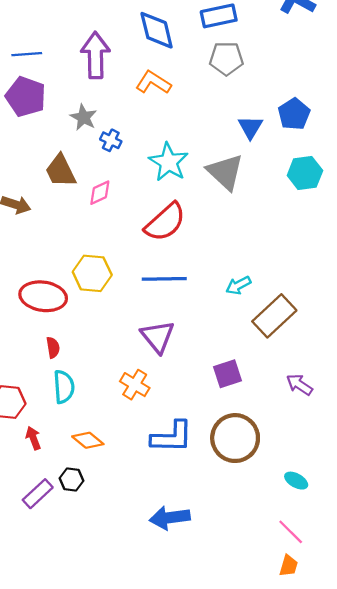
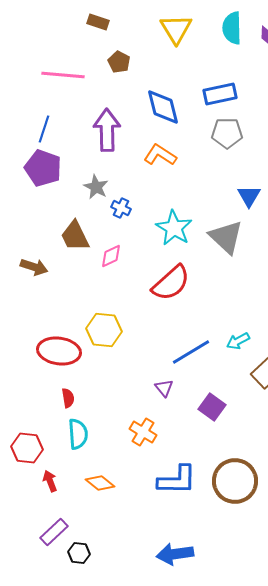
blue line: (27, 54) -> (44, 129), turned -68
blue line: (164, 279) -> (191, 352), moved, turned -30
purple triangle: (158, 337) -> (164, 388), size x0.6
purple square: (227, 374) -> (212, 407), moved, turned -36
black hexagon: (71, 479) -> (79, 553), moved

